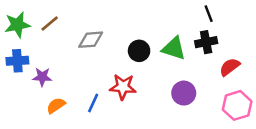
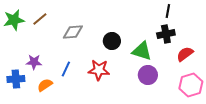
black line: (209, 14) -> (168, 11), turned 32
green triangle: (174, 48) -> (142, 51), moved
blue cross: (17, 61) -> (16, 79), moved
blue line: (93, 103) -> (66, 69), moved

